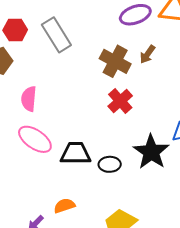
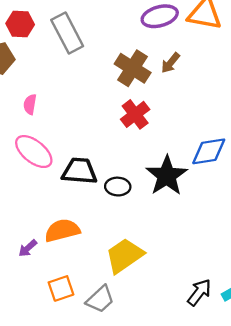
pink semicircle: (29, 99) -> (30, 104), size x0.7
orange semicircle: (64, 206) -> (62, 230), size x1.4

